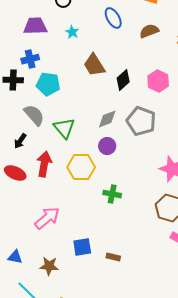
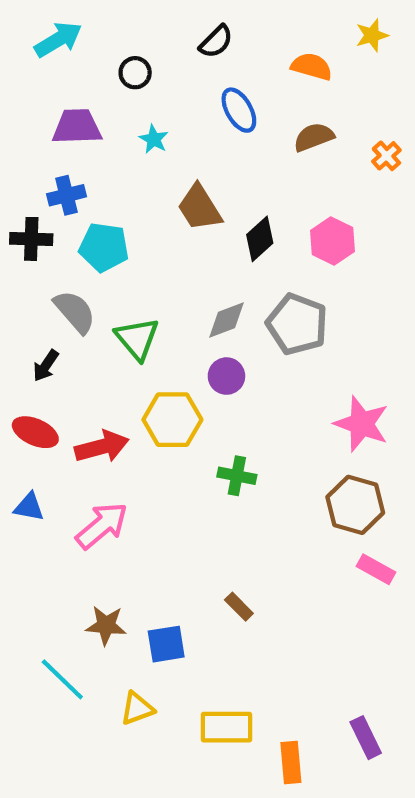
red arrow: (44, 164) -> (102, 447), moved, turned 65
blue square: (82, 247) -> (166, 644), moved
blue triangle: (15, 257) -> (29, 507), moved
brown rectangle: (113, 257) -> (239, 607), turned 32

